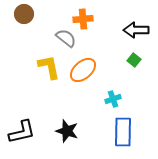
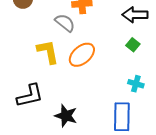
cyan cross: (113, 99) -> (136, 84), moved, turned 35
black L-shape: (22, 132) -> (30, 96), moved

